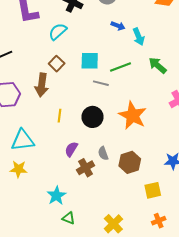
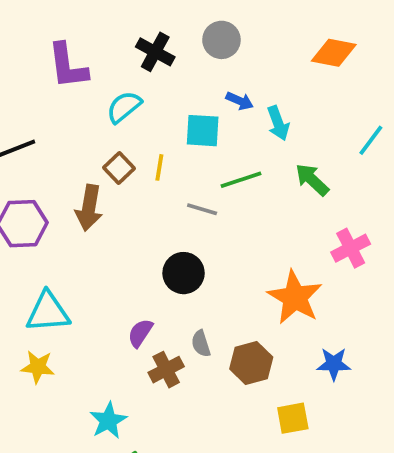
cyan square: (90, 61) -> (203, 131), moved
orange star: (133, 115) -> (295, 297), moved
yellow line: (60, 116) -> (159, 167), moved

